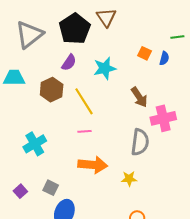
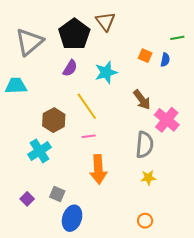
brown hexagon: (52, 90) -> (54, 120), moved
pink cross: (163, 118) -> (167, 120), turned -35
orange arrow: (93, 165) -> (98, 169), turned 84
yellow star: (129, 179) -> (148, 178), moved

